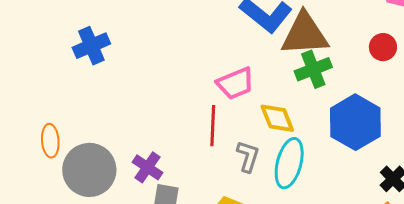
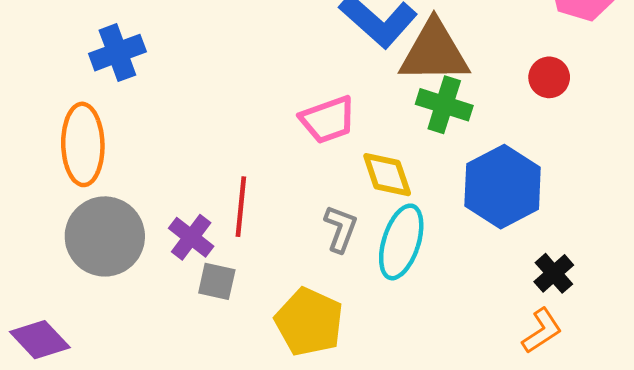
green cross: (313, 69) -> (444, 105), turned 36
red line: (213, 126) -> (241, 207), moved
orange ellipse: (50, 141) -> (83, 144), moved, size x1.6

